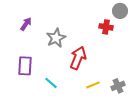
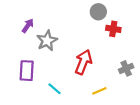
gray circle: (120, 11) -> (98, 12), moved
gray star: (56, 38) -> (47, 41), moved
gray cross: (118, 86) -> (126, 68), moved

